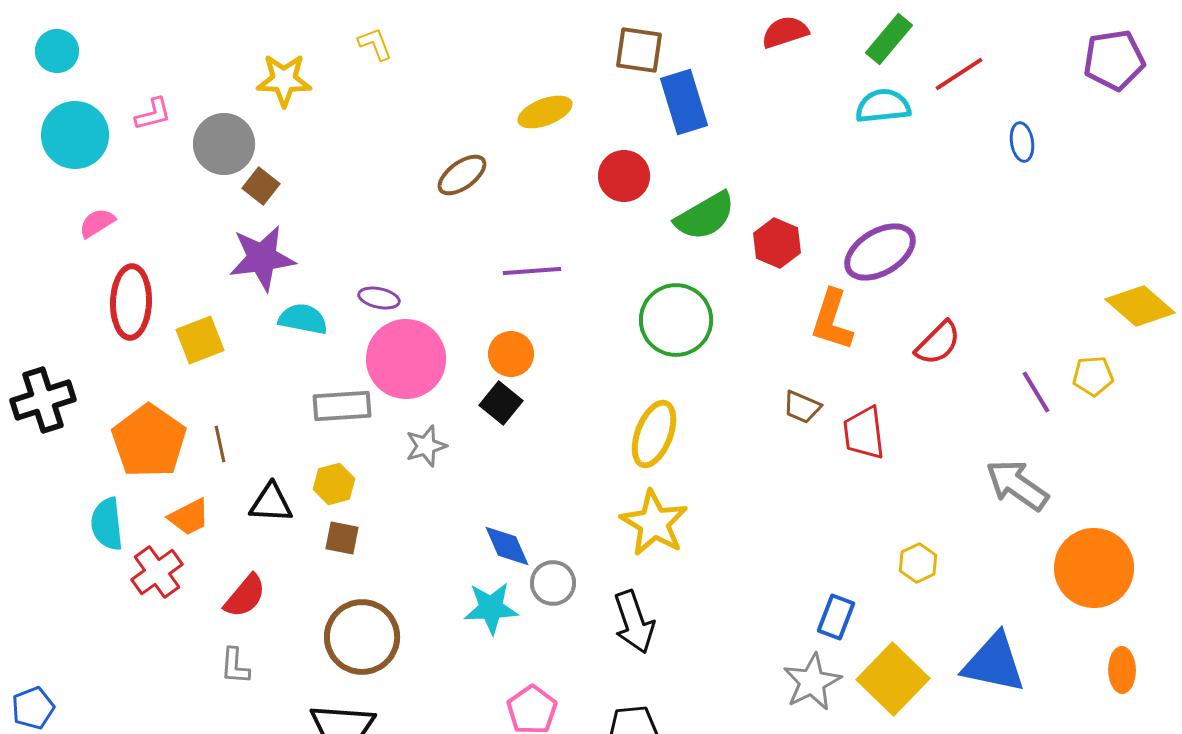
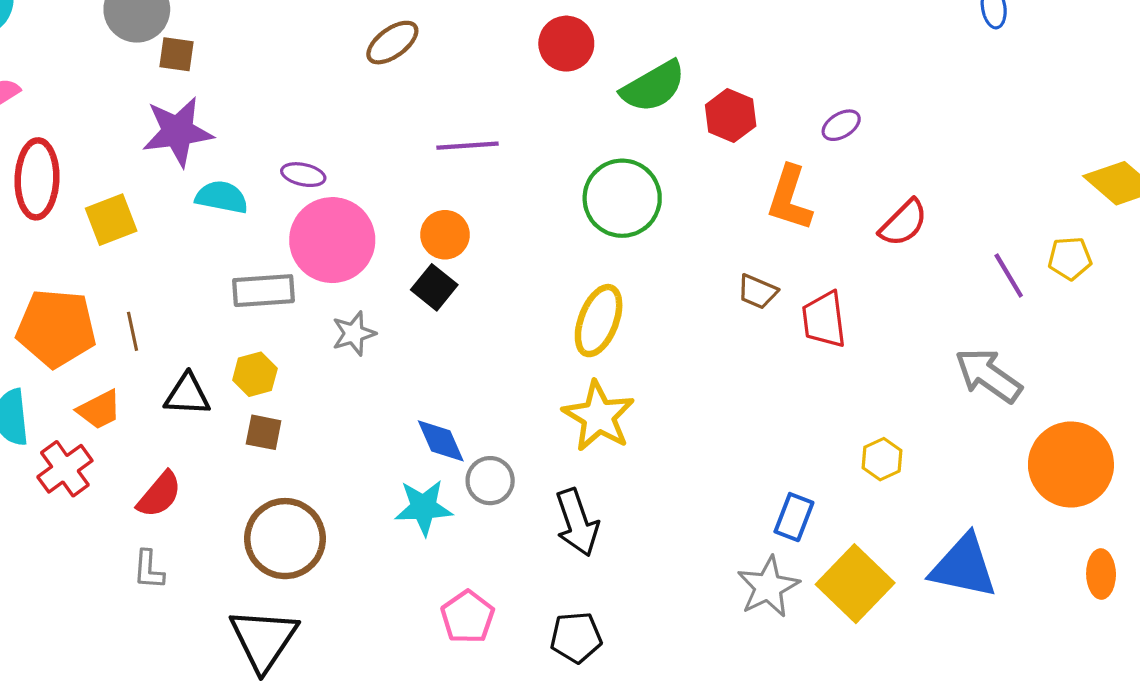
brown square: (261, 186) -> (177, 54), turned -30
purple ellipse: (880, 252) -> (841, 125), size x0.5
orange pentagon: (149, 441) -> (56, 328), turned -30

